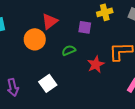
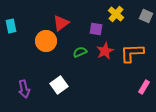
yellow cross: (105, 12) -> (116, 14), turned -35
red star: (96, 64) -> (105, 51), moved

